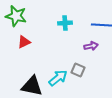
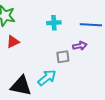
gray square: (78, 70) -> (63, 57), moved, turned -32

